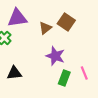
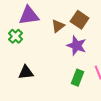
purple star: (55, 56) -> (76, 46), moved

